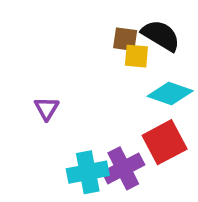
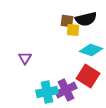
black semicircle: (161, 35) -> (86, 19), turned 135
red square: (165, 142) -> (88, 76), turned -30

